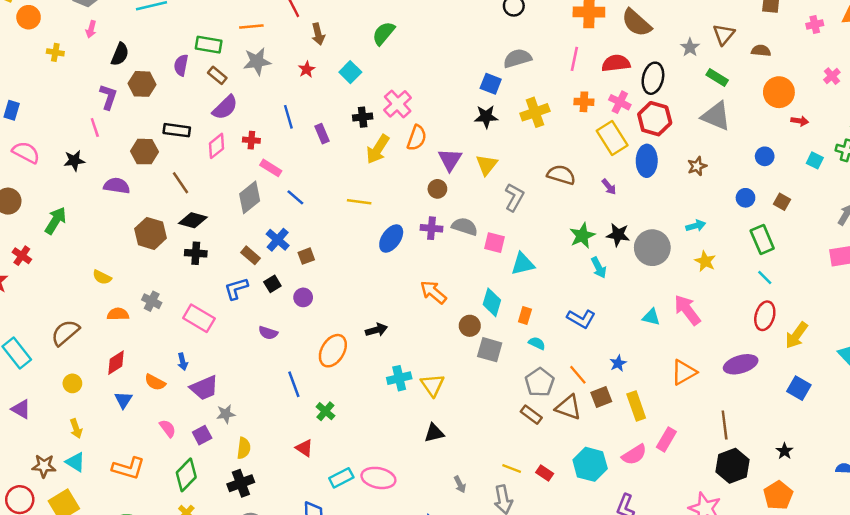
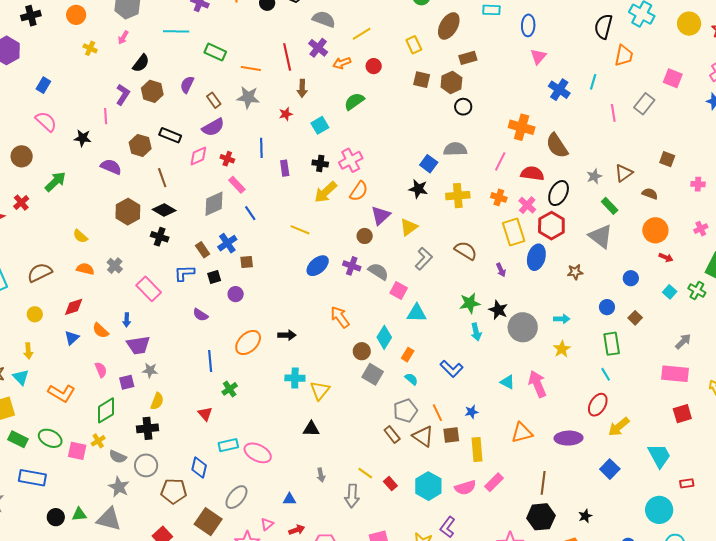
green rectangle: (209, 45) -> (215, 52), moved

